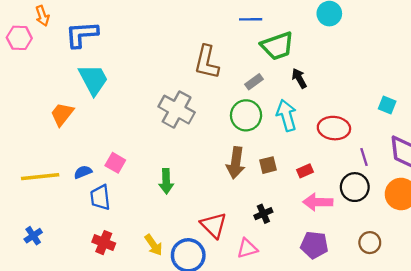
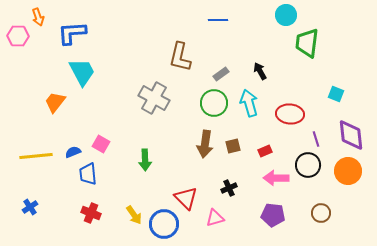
green trapezoid: (277, 46) -> (307, 43), moved, turned 116

